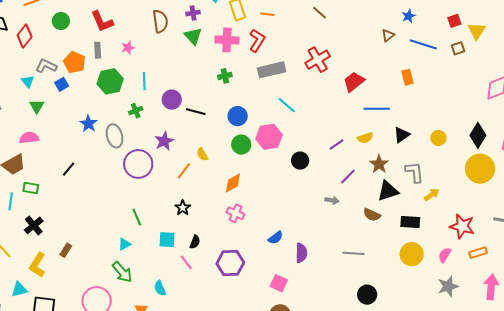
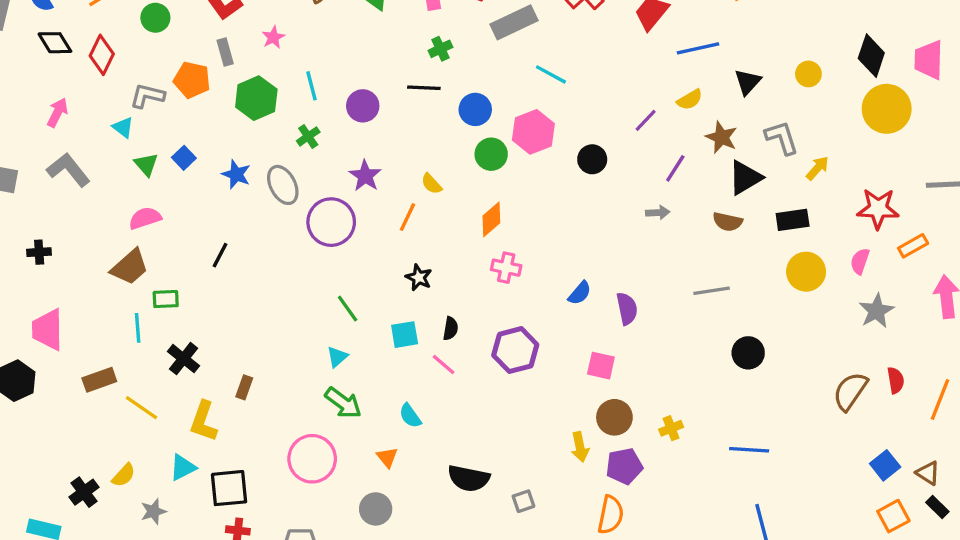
blue square: (62, 84) -> (184, 158), moved
black line: (196, 112) -> (424, 88), moved

